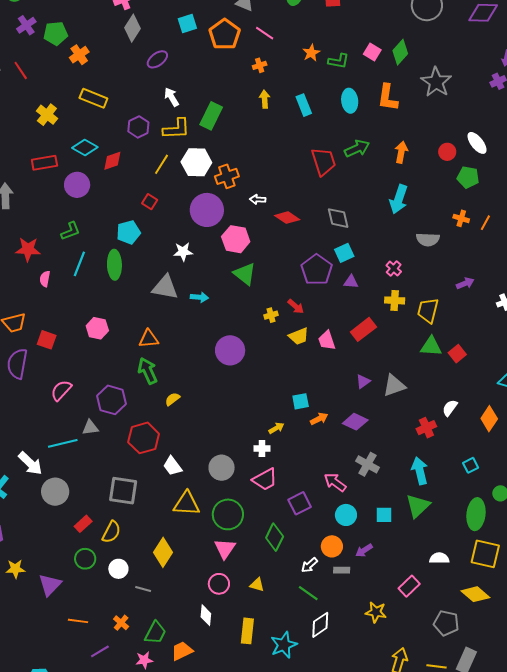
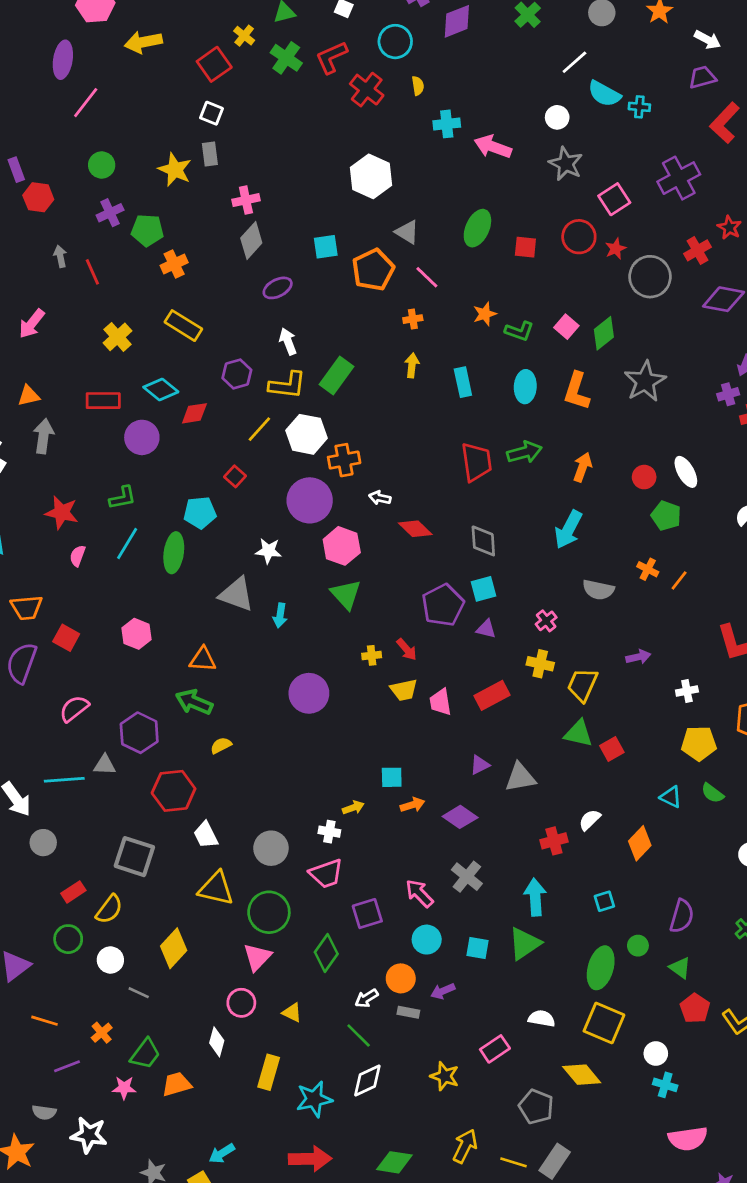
cyan arrow: (199, 297) -> (280, 615), turned 84
green arrow: (148, 371) -> (194, 702), turned -52
gray circle: (55, 492) -> (43, 843), size x0.7

